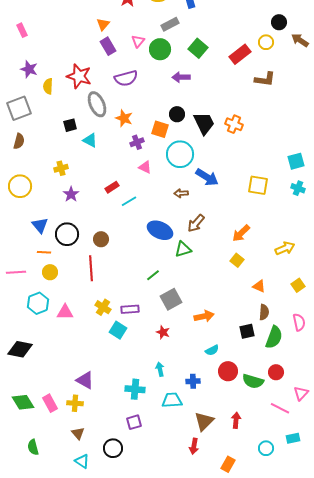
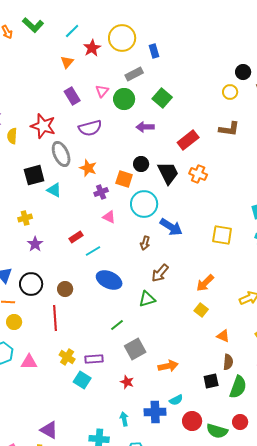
orange triangle: (103, 24) -> (67, 62), moved
red rectangle: (240, 54) -> (188, 140), moved
black square: (70, 125) -> (34, 175), size x1.5
brown arrow: (181, 193) -> (145, 243), turned -72
blue ellipse: (160, 230) -> (109, 280), moved
blue cross: (193, 381) -> (155, 412), moved, size x1.5

